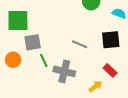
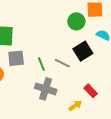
black square: (111, 40) -> (83, 51), moved, turned -30
green line: (44, 60) -> (41, 64), moved

